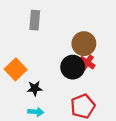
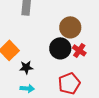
red cross: (87, 63) -> (79, 50), moved

